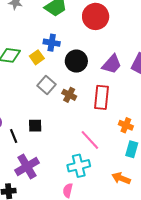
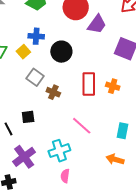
purple trapezoid: (112, 64) -> (97, 24), moved
brown cross: (69, 95) -> (53, 92), moved
orange cross: (126, 125) -> (113, 86), moved
cyan cross: (79, 166) -> (59, 151), moved

